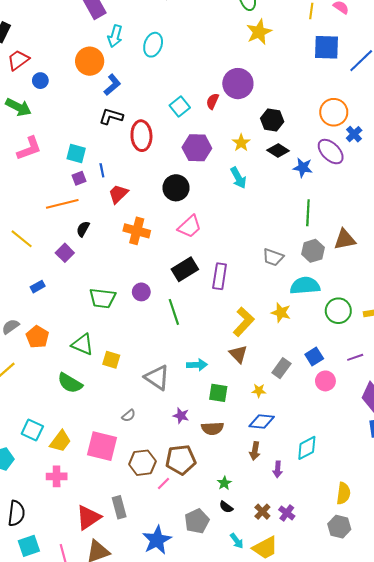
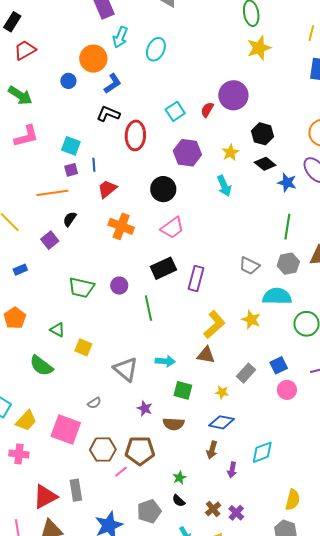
blue circle: (40, 81) -> (68, 81), moved
green triangle: (83, 344) -> (57, 330), size x0.7
brown triangle: (238, 354) -> (206, 355), turned -42

